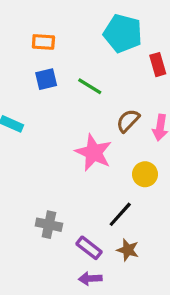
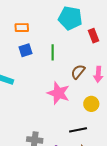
green line: (90, 86) -> (53, 52), turned 63
black line: (120, 214) -> (78, 130), turned 42

